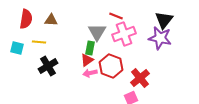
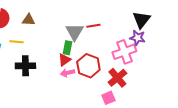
red line: (116, 16) -> (93, 26), moved, turned -32
pink cross: (124, 34) -> (124, 52), moved
purple star: (160, 38) -> (137, 38), size x0.7
black cross: (48, 66) -> (25, 66), turned 30

